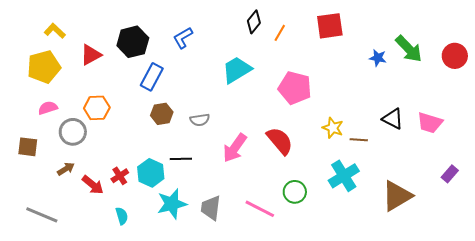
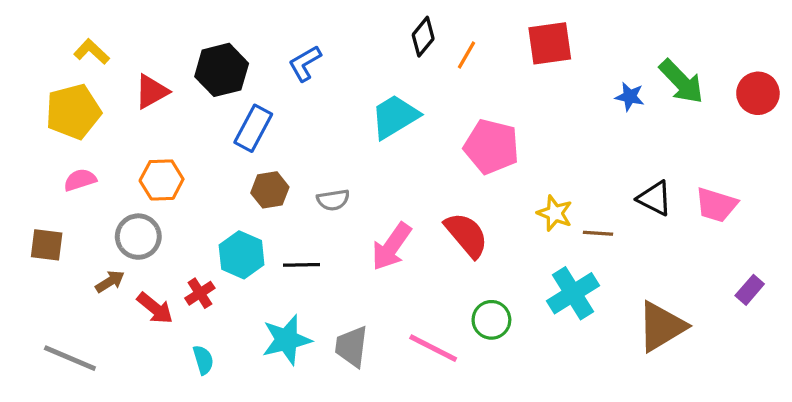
gray circle: (73, 132) -> (138, 237), moved
cyan hexagon: (151, 173) -> (242, 255), moved

